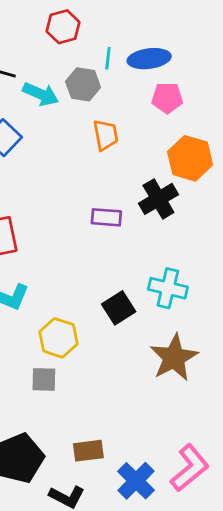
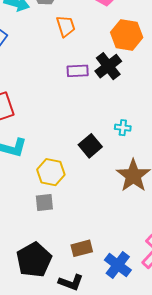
purple rectangle: (106, 217) -> (78, 71), moved
cyan cross: (168, 288) -> (123, 128), size x0.6

